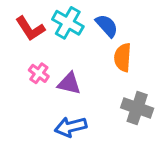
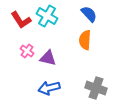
blue semicircle: (107, 26) -> (89, 14), moved
gray cross: (137, 108) -> (96, 88), moved

